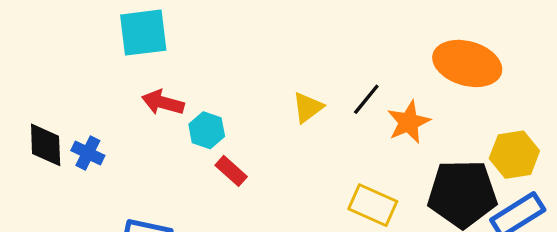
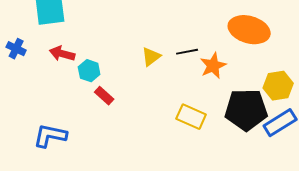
black line: (366, 99) -> (187, 52), turned 40
blue cross: (88, 153) -> (16, 49), moved

